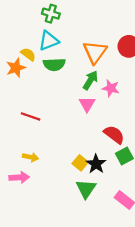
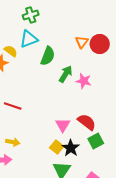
green cross: (51, 14) -> (31, 15), turned -35
orange triangle: (95, 52) -> (82, 42), moved, size x0.6
green semicircle: (54, 64) -> (48, 56), moved, turned -66
pink triangle: (87, 104) -> (63, 125), moved

